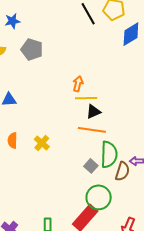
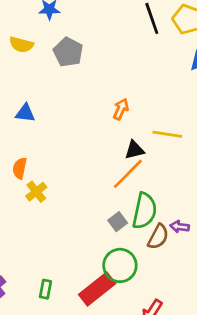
yellow line: (86, 98) -> (167, 134), moved
orange line: (92, 130) -> (128, 174), turned -64
yellow cross: (42, 143) -> (36, 192), moved

